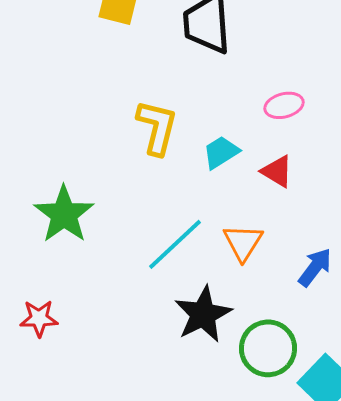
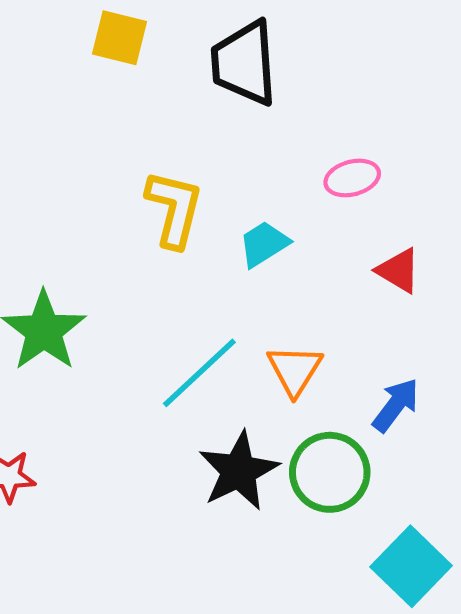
red triangle: (277, 171) -> (398, 271), moved
green circle: (268, 348) -> (330, 472), moved

